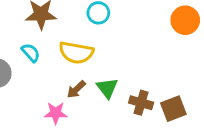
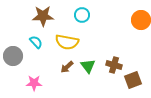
brown cross: (141, 103) -> (114, 65), moved
pink star: (56, 113) -> (34, 83), moved

